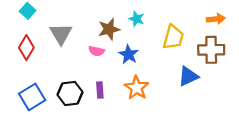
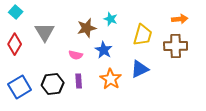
pink semicircle: (96, 51) -> (76, 55), moved
blue triangle: (188, 76) -> (140, 69), moved

